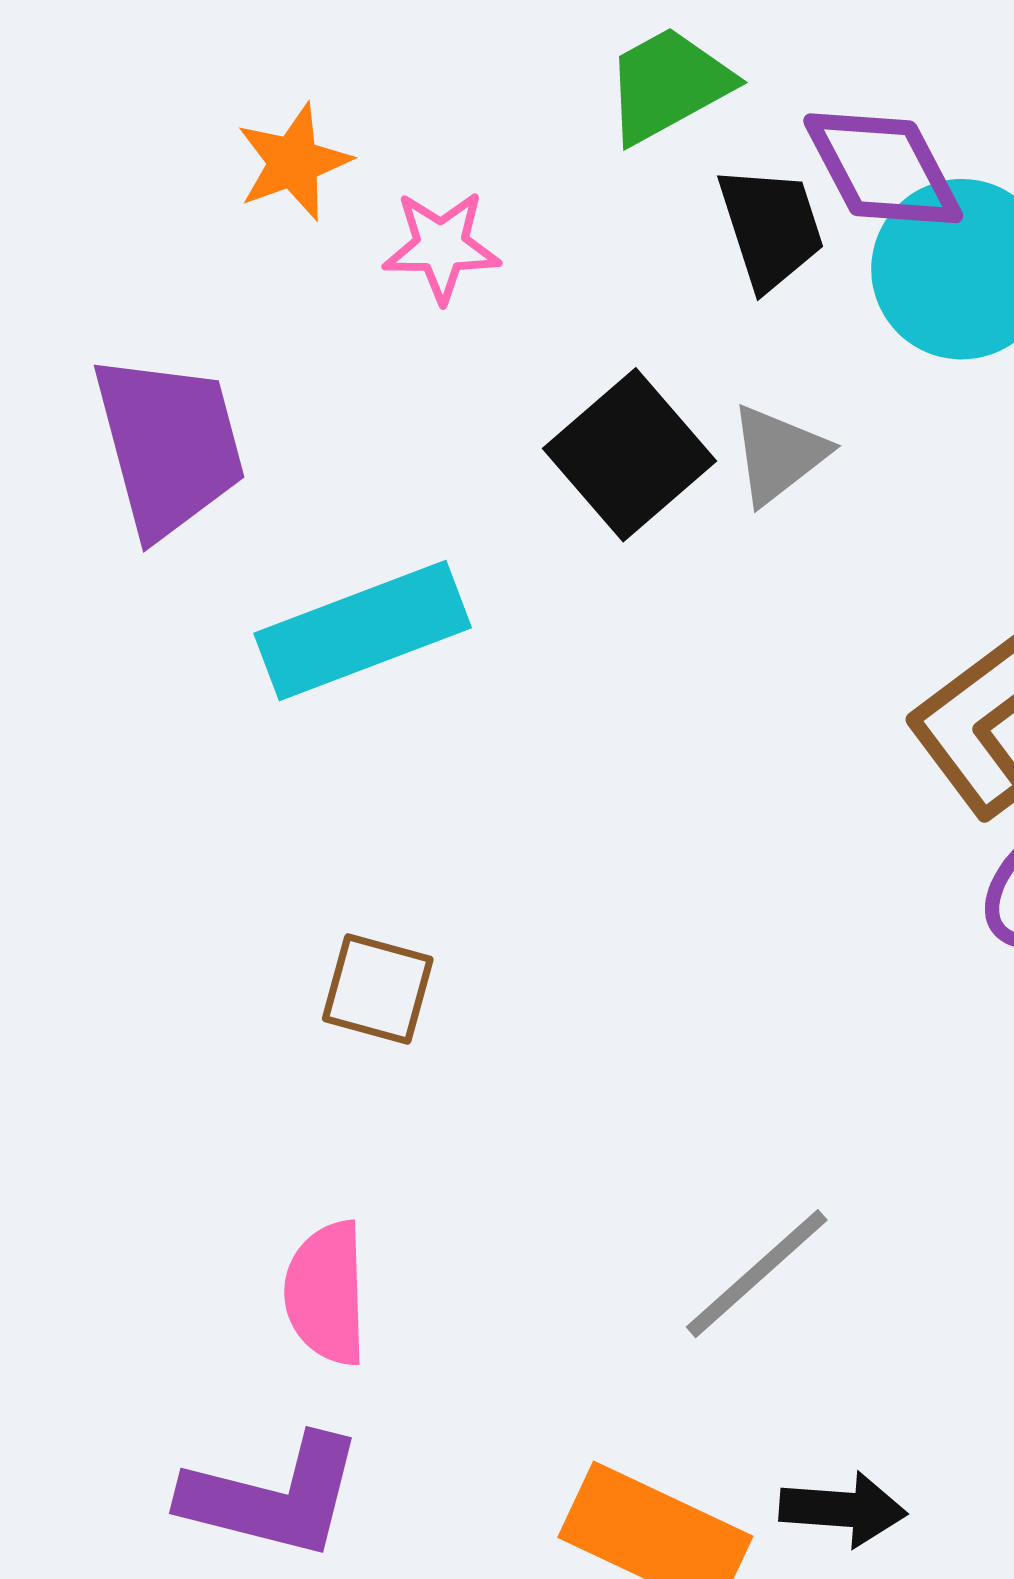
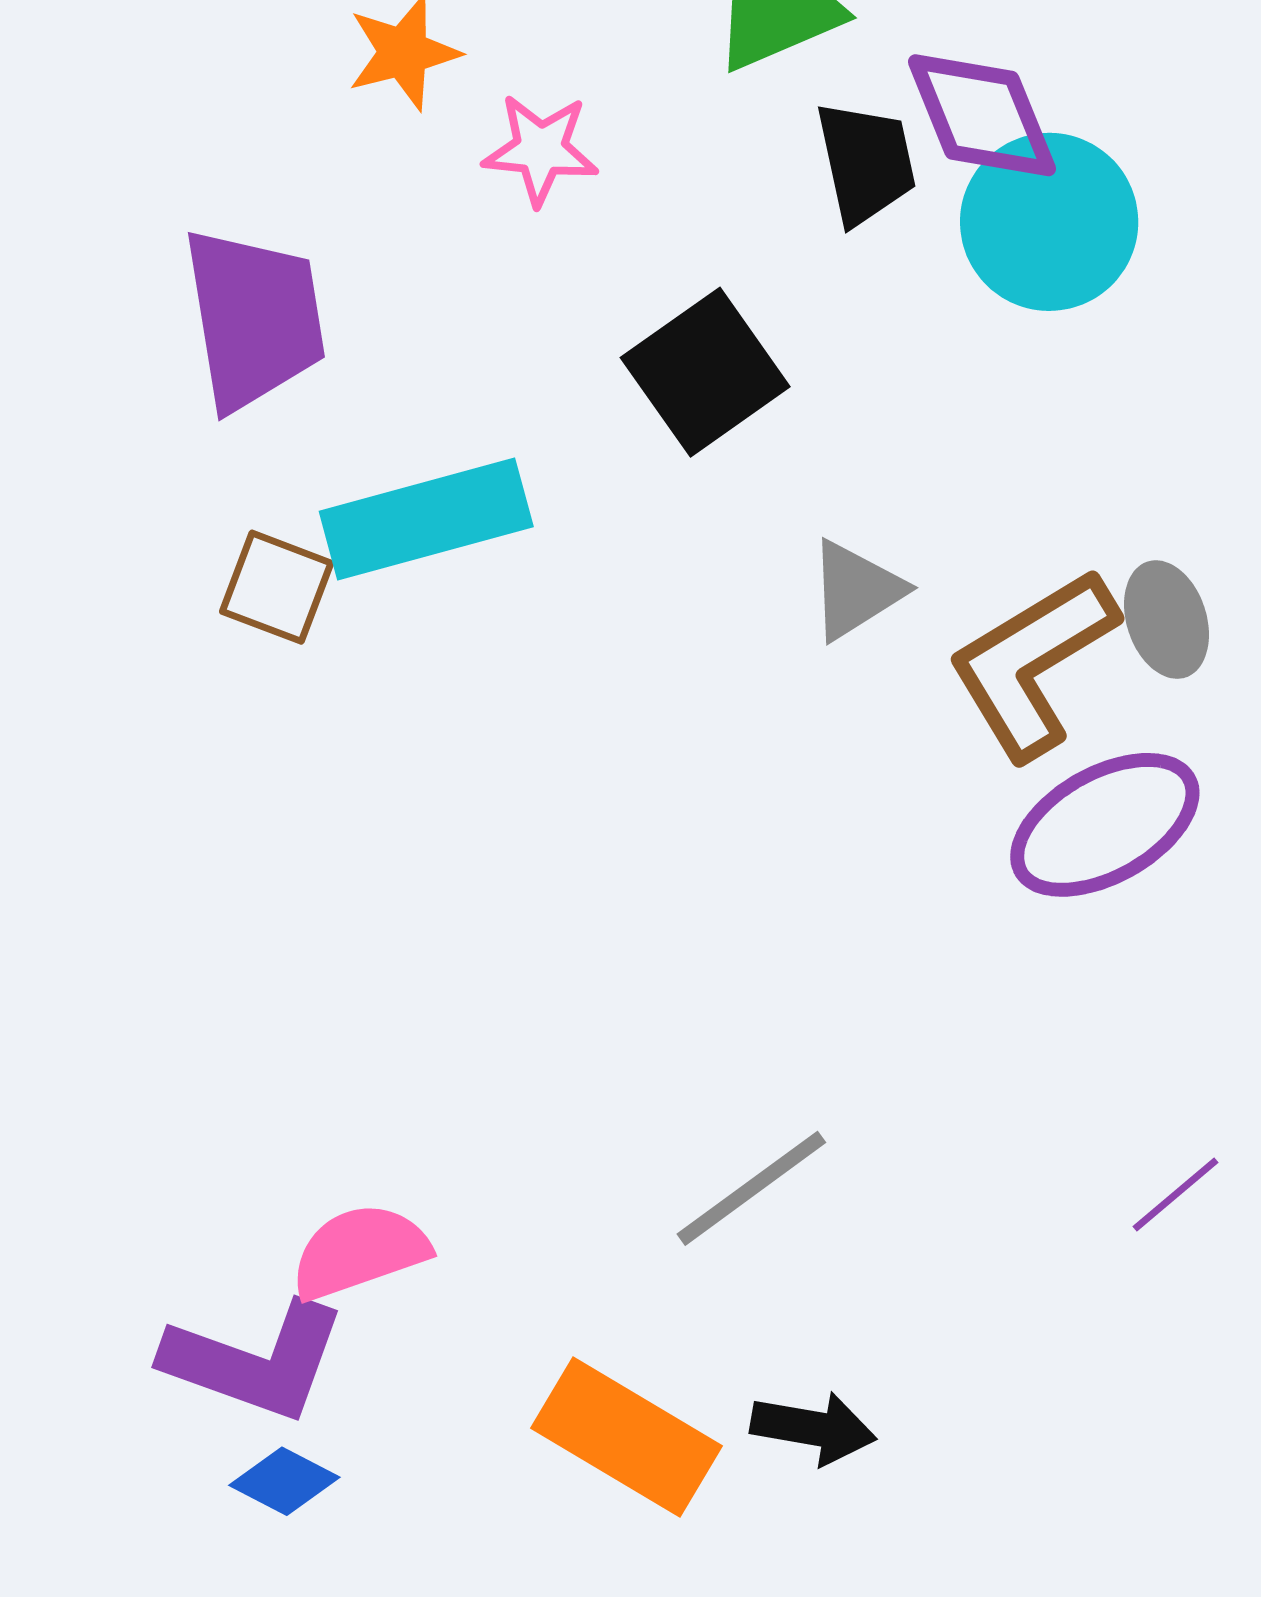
gray triangle: (778, 454) -> (856, 590), moved
brown square: (378, 989) -> (277, 587), moved
pink semicircle: (326, 1293) -> (360, 1252), moved, turned 67

